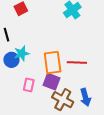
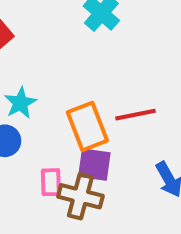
cyan star: (22, 53) -> (20, 103), moved
brown cross: (63, 100) -> (80, 196), moved

